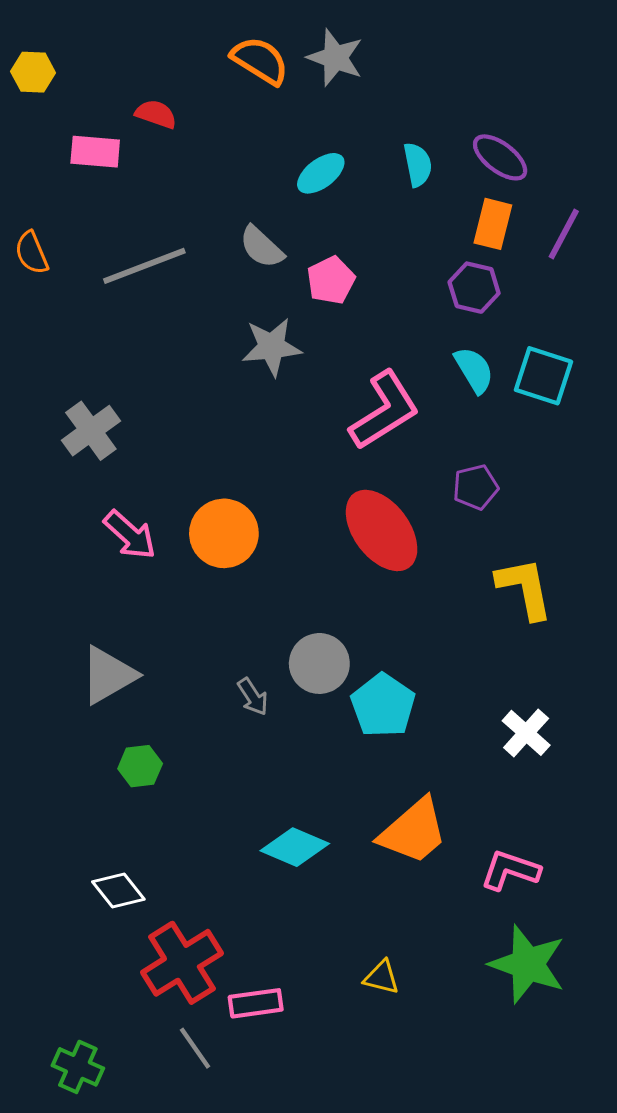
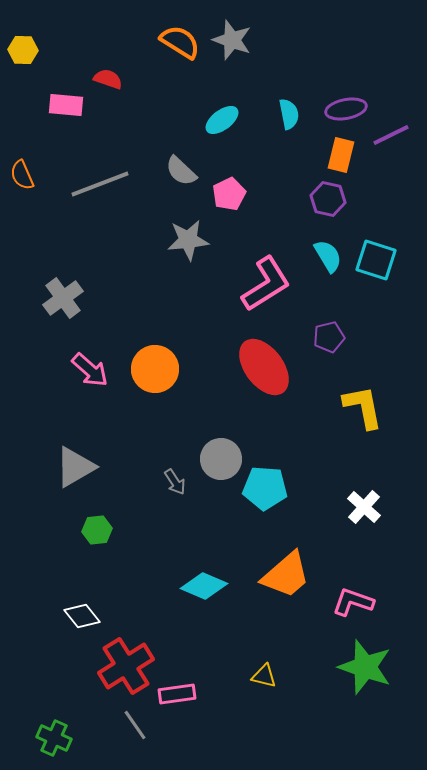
purple ellipse: (500, 157) -> (346, 109), turned -48
purple line: (564, 234) -> (391, 135), moved, turned 36
cyan pentagon: (383, 705) -> (265, 488), turned -30

